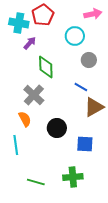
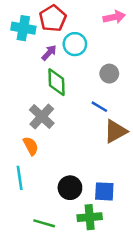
cyan circle: (75, 36) -> (75, 44), moved
purple arrow: (30, 43) -> (49, 53), moved
black circle: (57, 128) -> (70, 188), moved
blue square: (85, 144) -> (104, 191), moved

